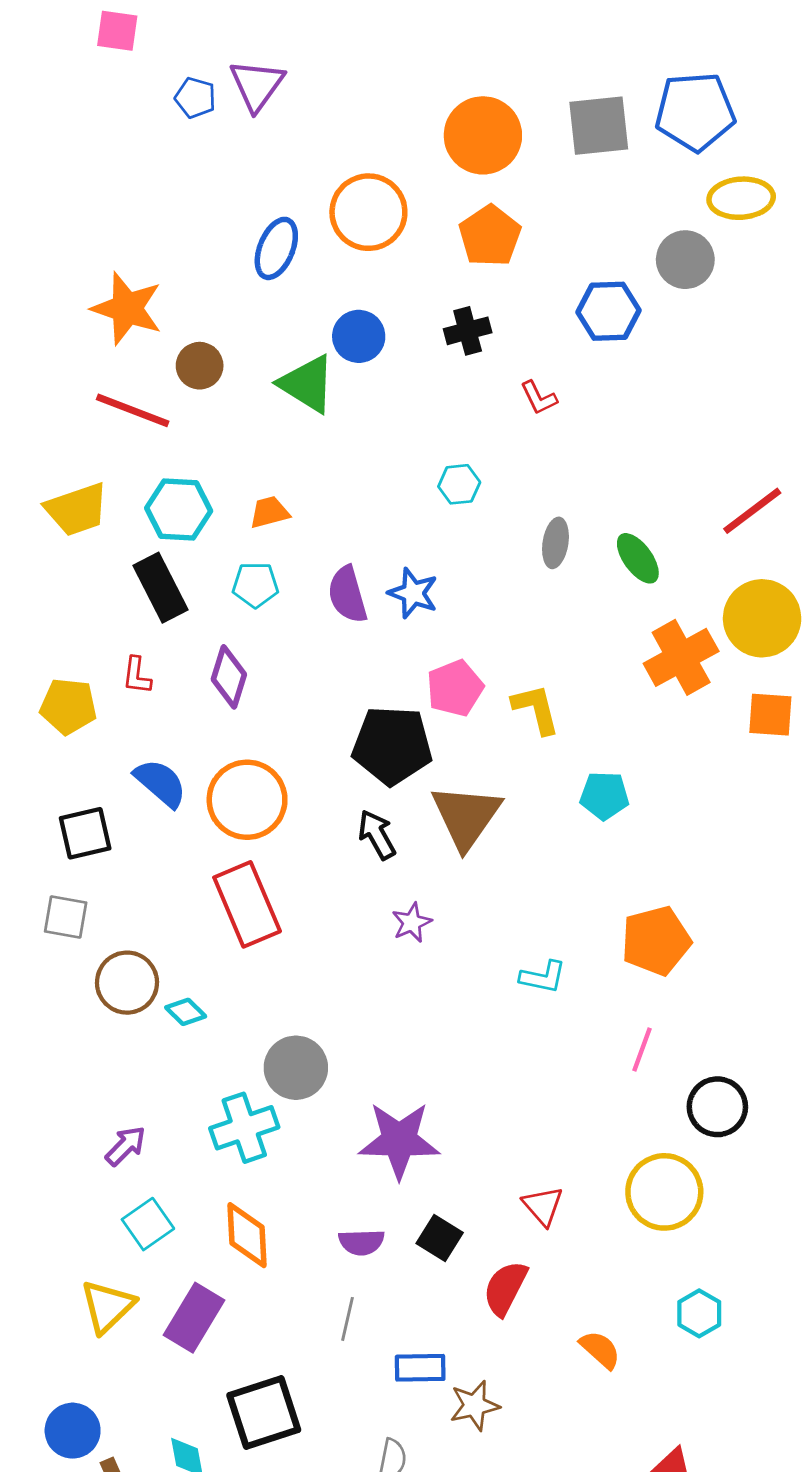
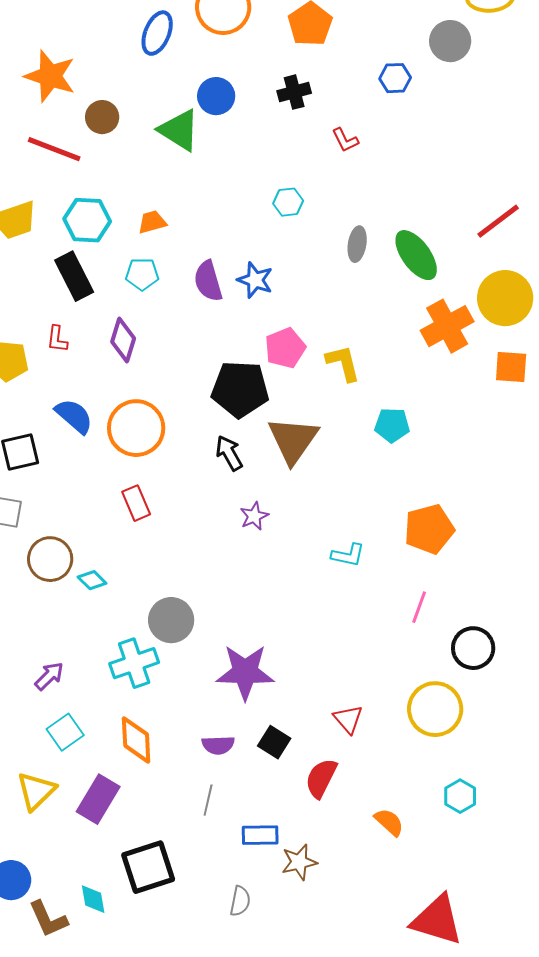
blue hexagon: (609, 311) -> (395, 78), size x0.7
green ellipse: (638, 558) -> (416, 255), size x1.4
red rectangle: (247, 904) -> (136, 503), size x0.6

